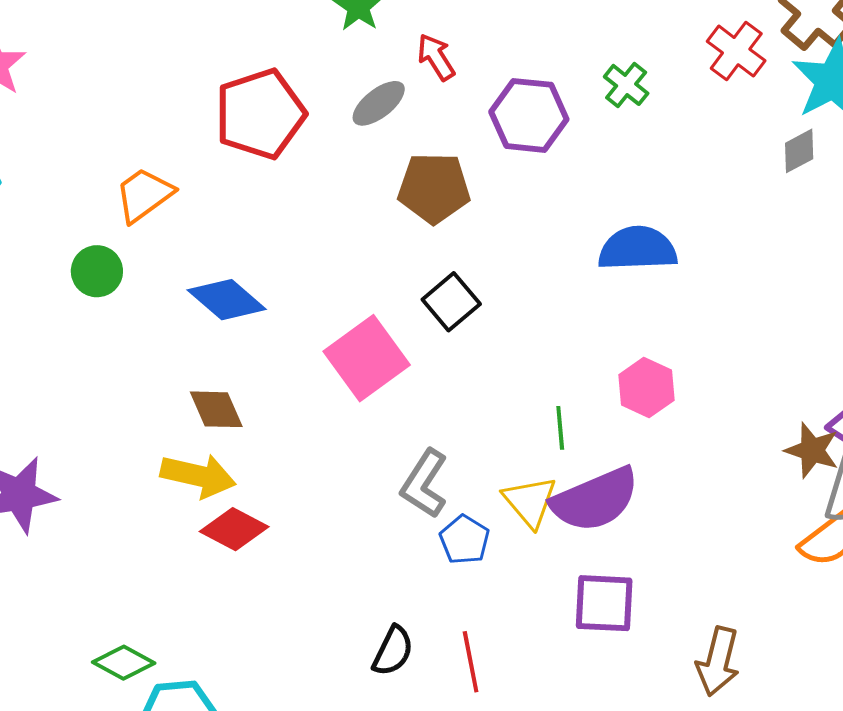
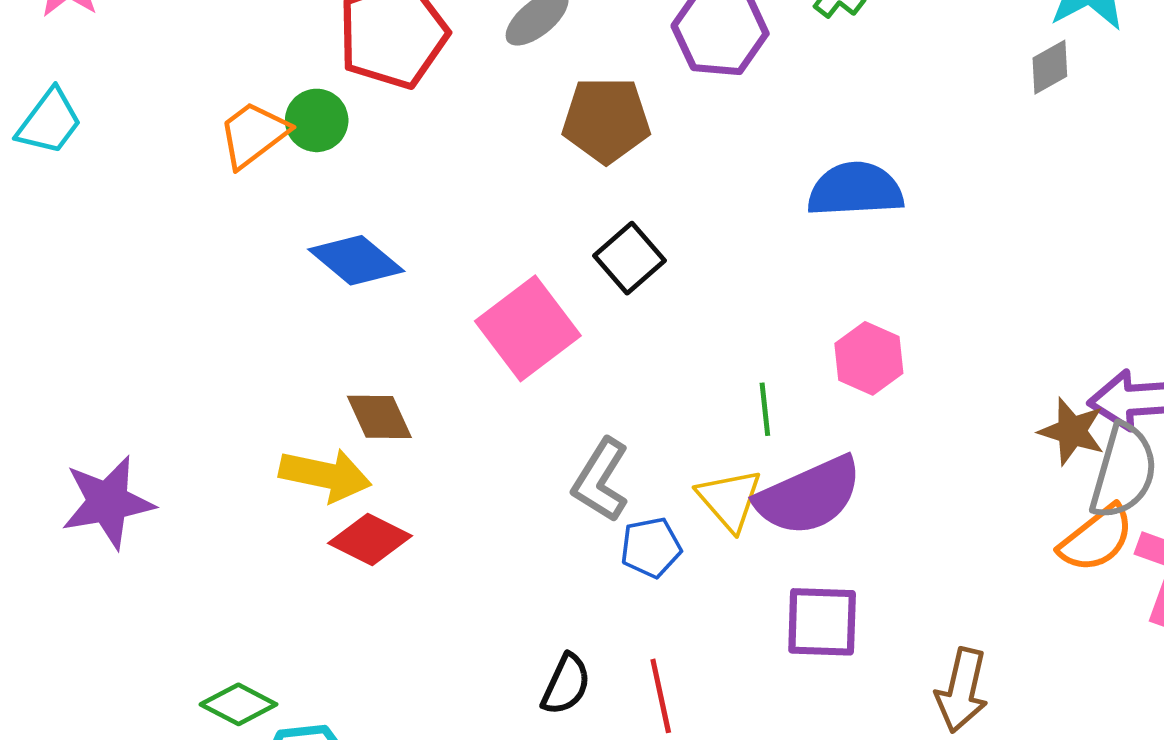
green circle: (97, 271) -> (317, 120), moved
brown diamond: (216, 409) -> (379, 417), moved
blue pentagon: (465, 540) -> (651, 547), turned 30

